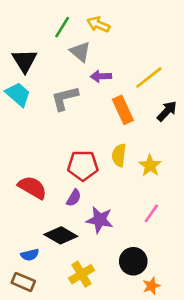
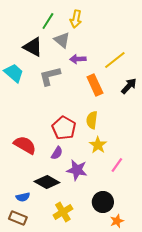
yellow arrow: (98, 25) -> (76, 19), turned -102
black triangle: (25, 61) -> (33, 47), moved, turned -30
red pentagon: (83, 166) -> (64, 128), turned 30
yellow star: (150, 166) -> (98, 145), moved

